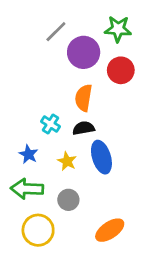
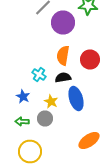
red circle: (121, 70) -> (90, 60), moved
green arrow: (27, 189) -> (22, 122), size x0.6
gray circle: (68, 200) -> (45, 118), moved
orange ellipse: (110, 230) -> (89, 140), moved

